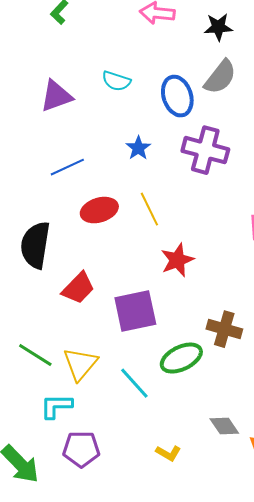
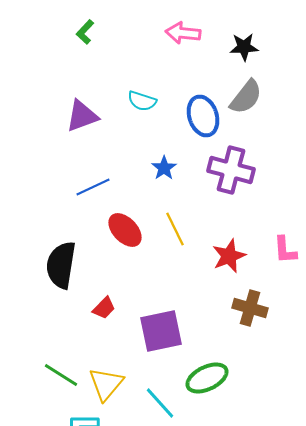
red ellipse: (99, 210) -> (125, 230), turned 63
red star: (177, 260) -> (229, 256), moved
red trapezoid: (78, 288) -> (104, 308), size x0.7
brown cross: (224, 329) -> (250, 308), moved

